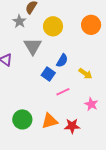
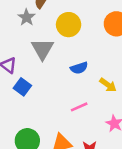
blue semicircle: (62, 61) -> (79, 68), turned 40
blue square: (48, 74) -> (22, 87), moved

